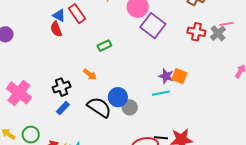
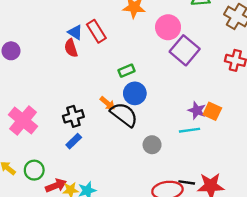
blue circle: (118, 97) -> (135, 93), moved
black semicircle: (99, 107) -> (124, 115), moved

